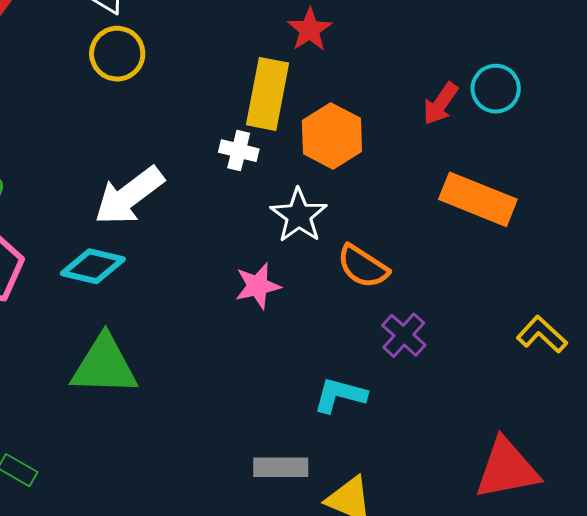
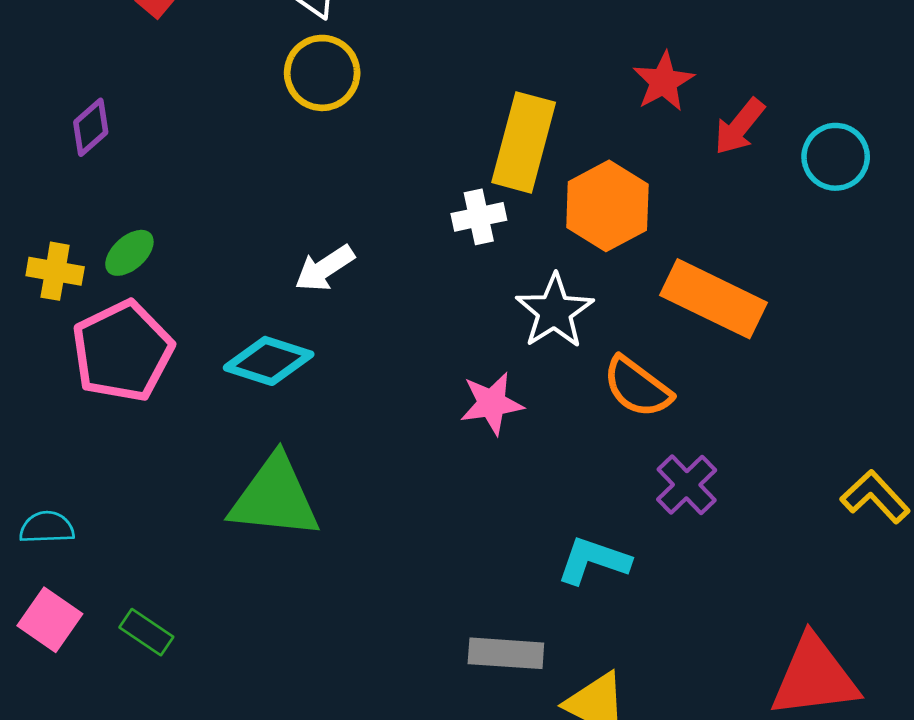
red star: (310, 30) -> (663, 82), moved
red arrow: (440, 104) -> (739, 127), moved
white cross: (239, 151) -> (479, 217), turned -30
white arrow: (129, 196) -> (325, 268), size x0.6
orange rectangle: (478, 199) -> (714, 299), moved

